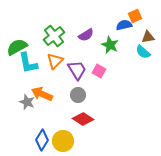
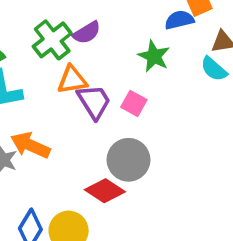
purple semicircle: (86, 35) -> (87, 33), moved
orange triangle: (55, 61) -> (72, 80), moved, turned 36
gray circle: (78, 95) -> (128, 160), moved, size x1.5

